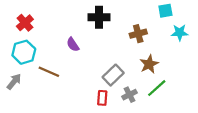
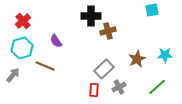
cyan star: (180, 33) -> (165, 55), moved
brown cross: (138, 34) -> (108, 31), moved
purple semicircle: (73, 45) -> (56, 41), moved
green line: (157, 88) -> (157, 87), moved

